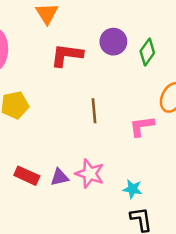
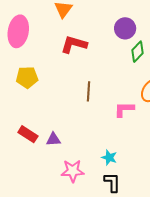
purple circle: (113, 42) -> (125, 28), moved
pink star: (90, 174) -> (73, 171), moved, turned -30

